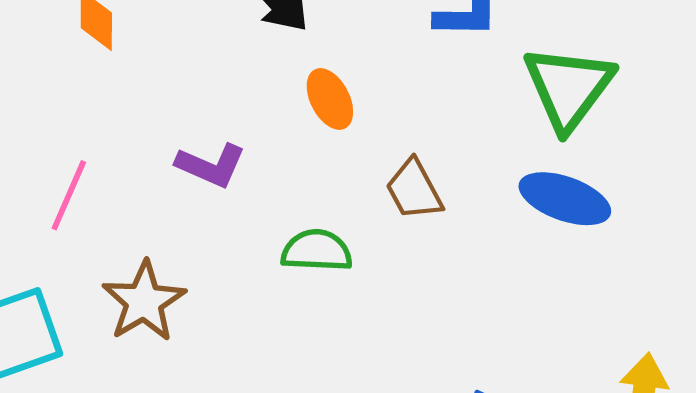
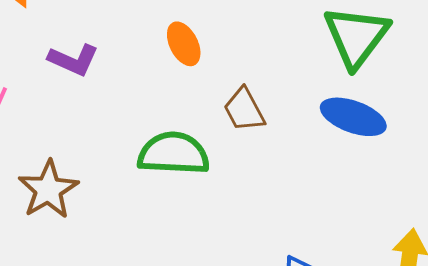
purple L-shape: (211, 165) -> (73, 60), moved
green semicircle: (317, 251) -> (174, 153), size x1.4

